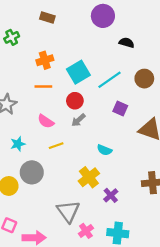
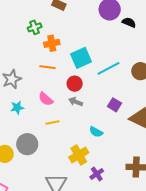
green cross: (12, 37) -> (35, 27), moved
black semicircle: (127, 43) -> (129, 22), moved
purple square: (120, 109) -> (114, 105), moved
gray arrow: (78, 120) -> (76, 102), turned 56
cyan star: (18, 144) -> (17, 108), moved

